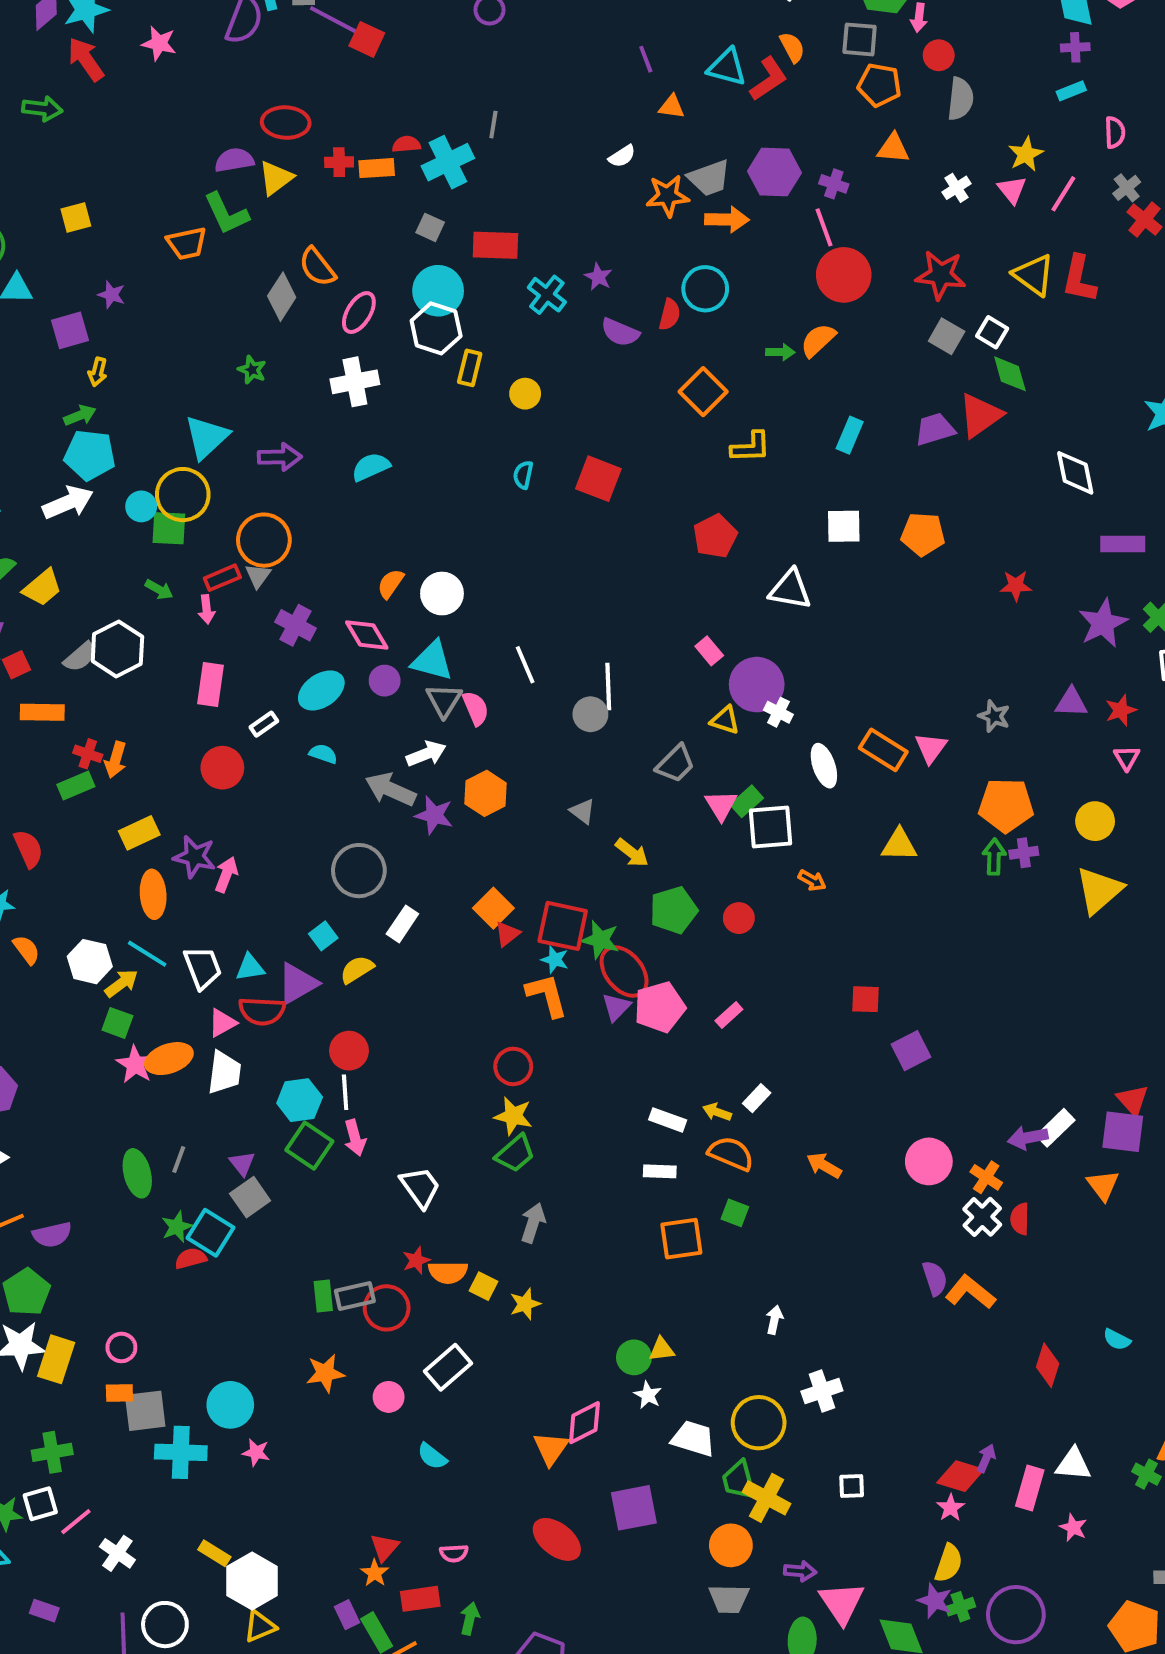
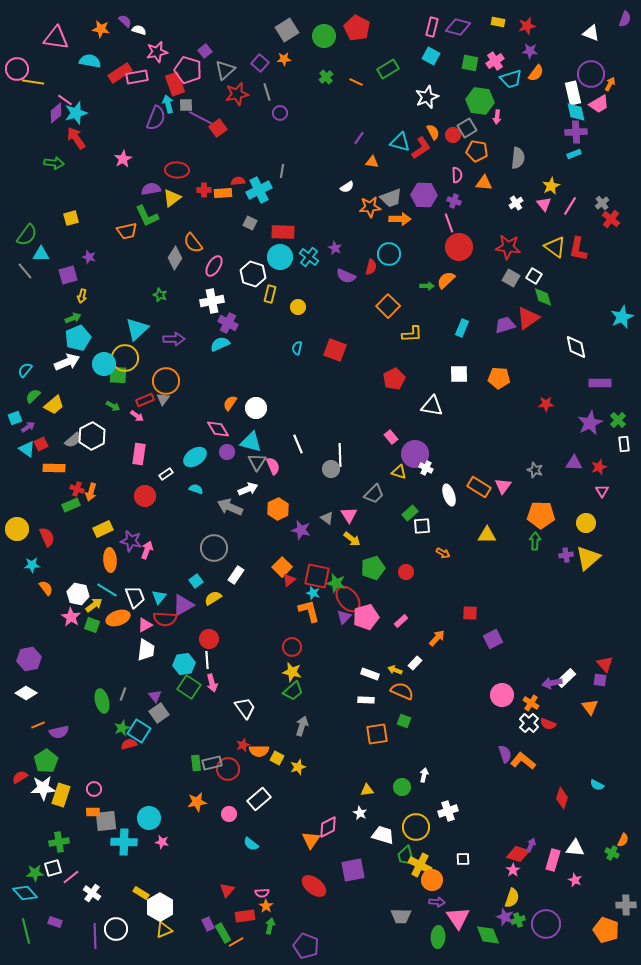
red square: (367, 39) -> (218, 128), turned 30
gray square: (860, 39) -> (467, 128), turned -36
pink star: (159, 43) -> (123, 159), moved, turned 30
purple cross: (1075, 47) -> (576, 132), size x1.5
red circle: (939, 55) -> (453, 135), moved
purple line: (646, 59) -> (359, 138), turned 56
pink semicircle: (1115, 132) -> (457, 175), moved
cyan circle: (438, 291) -> (280, 257), moved
cyan pentagon: (90, 455) -> (78, 338), turned -30
cyan circle: (141, 506) -> (104, 364), size x1.5
pink arrow: (207, 609) -> (137, 416), turned -48
purple cross: (296, 625) -> (228, 323), moved
pink triangle: (721, 805) -> (349, 515), moved
purple star: (434, 815) -> (301, 530), moved
white square: (770, 827) -> (422, 526), size x0.7
purple cross: (1024, 853) -> (566, 555), moved
cyan triangle: (250, 968) -> (159, 597), turned -42
orange ellipse: (169, 1059) -> (118, 618), moved
pink star: (135, 1064) -> (71, 617), moved
purple square: (1123, 1132) -> (600, 680), size x0.6
orange arrow: (824, 1165) -> (437, 638), moved, turned 102
red semicircle: (1020, 1219) -> (548, 724), turned -70
green circle: (634, 1357) -> (402, 787), moved
orange circle: (731, 1545) -> (432, 880), moved
orange star: (375, 1573) -> (266, 906), moved

